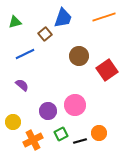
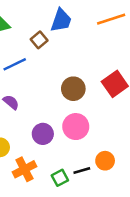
brown circle: (79, 56) -> (73, 89), moved
green square: (61, 134) -> (60, 178), moved

